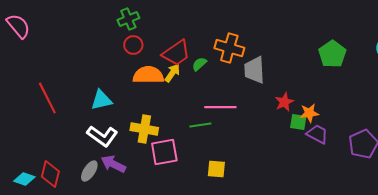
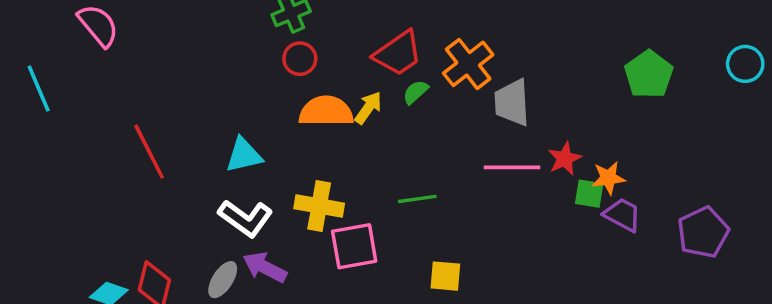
orange cross: (229, 48) -> (468, 64), turned 36
red trapezoid: (176, 53) -> (398, 53), moved
pink line: (220, 107) -> (512, 167), moved

